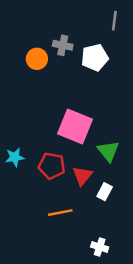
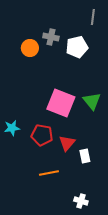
green triangle: (108, 151) -> (92, 101), moved
white rectangle: (105, 192) -> (85, 156), turned -40

